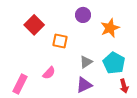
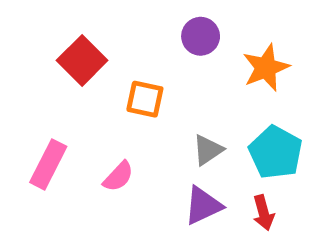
pink rectangle: (20, 84) -> (48, 164), moved
red arrow: (124, 86) -> (263, 213), moved

